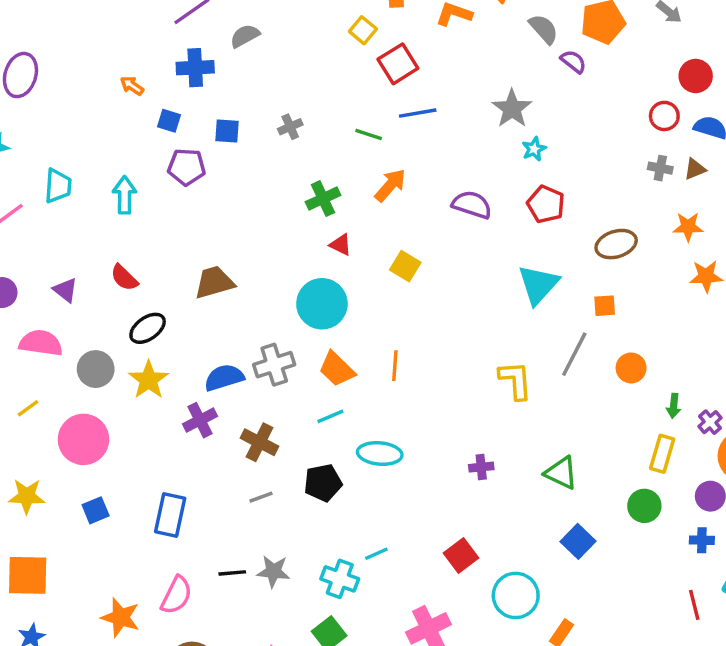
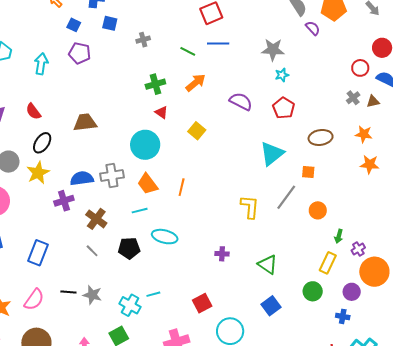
gray star: (512, 109) -> (273, 50), turned 30
blue square: (227, 131) -> (110, 23), moved
gray cross: (660, 168) -> (353, 98), turned 32
black ellipse: (148, 328) -> (42, 143), turned -30
gray line: (261, 497) -> (92, 251), turned 56

